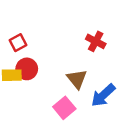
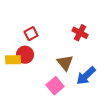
red square: (18, 43) -> (31, 34), moved

